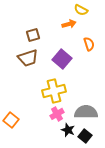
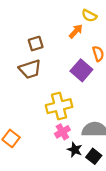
orange arrow: (69, 24) -> (76, 31), turned -32
purple square: (62, 59) -> (81, 70), moved

